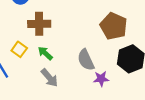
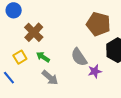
brown cross: (39, 24) -> (34, 32), turned -36
yellow square: (19, 49) -> (20, 57), turned 32

